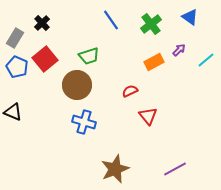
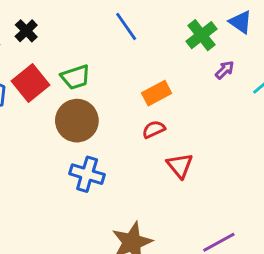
green cross: (151, 24) -> (201, 35), moved
green trapezoid: (89, 56) -> (75, 77), moved
orange rectangle: (154, 62) -> (157, 93), moved

